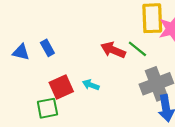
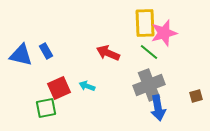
green line: (137, 49) -> (149, 52), moved
blue triangle: (21, 52) -> (21, 55), size x1.4

